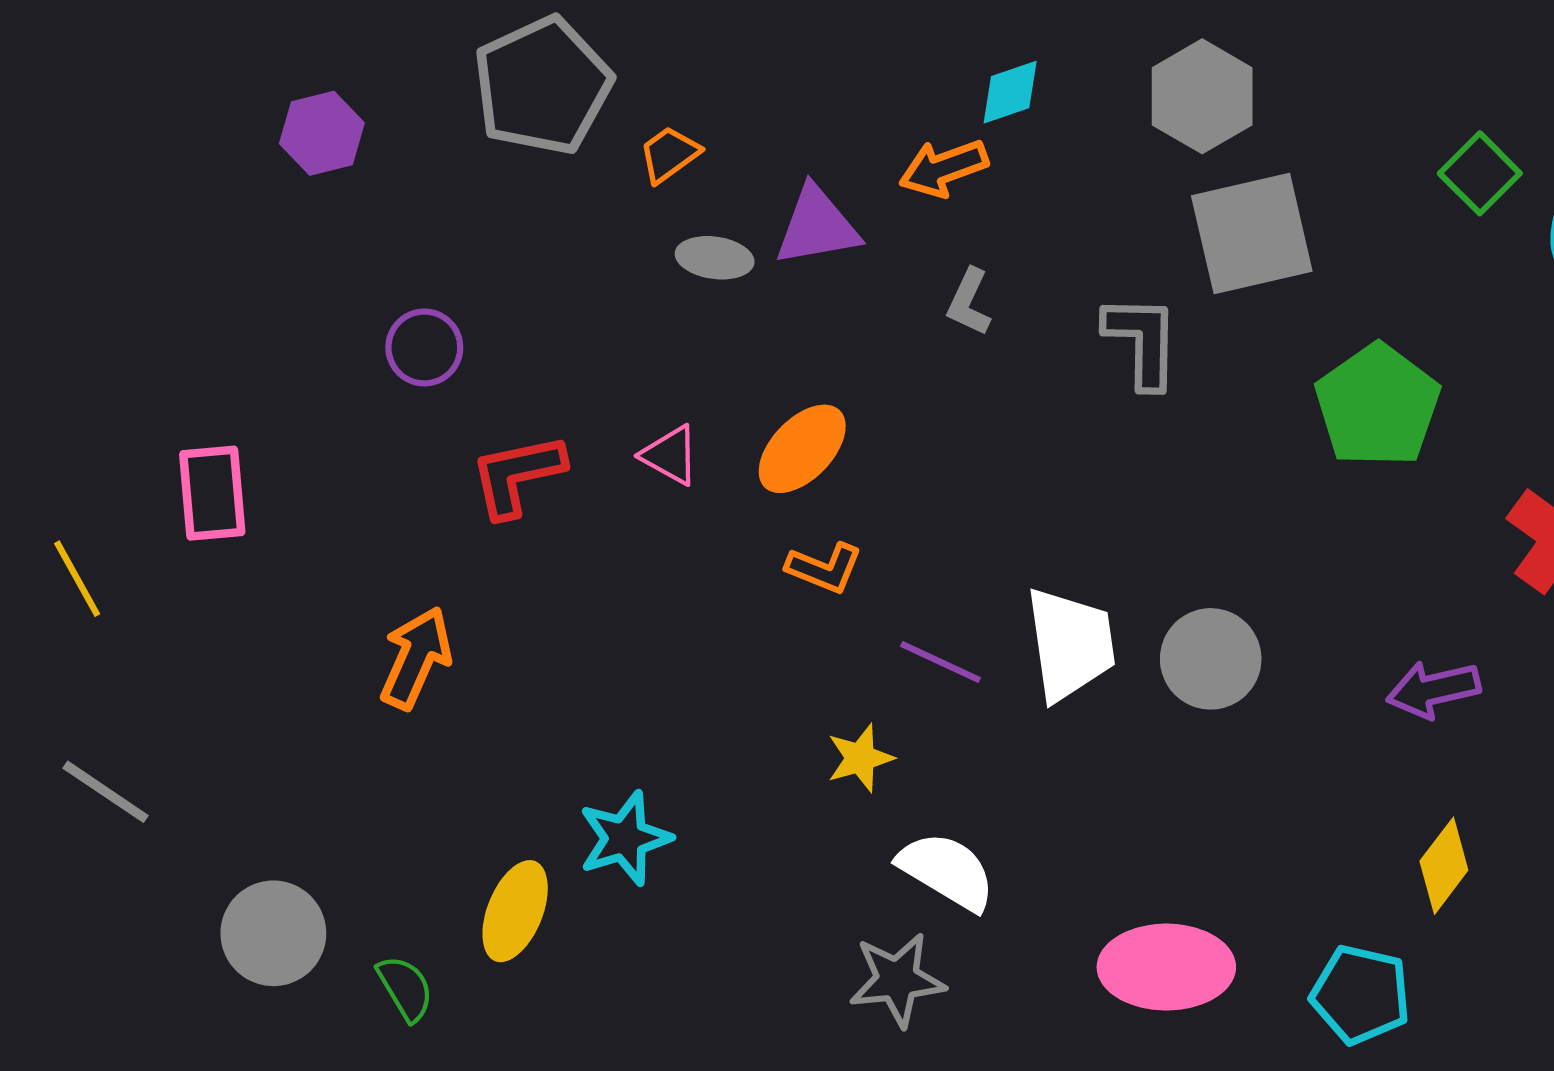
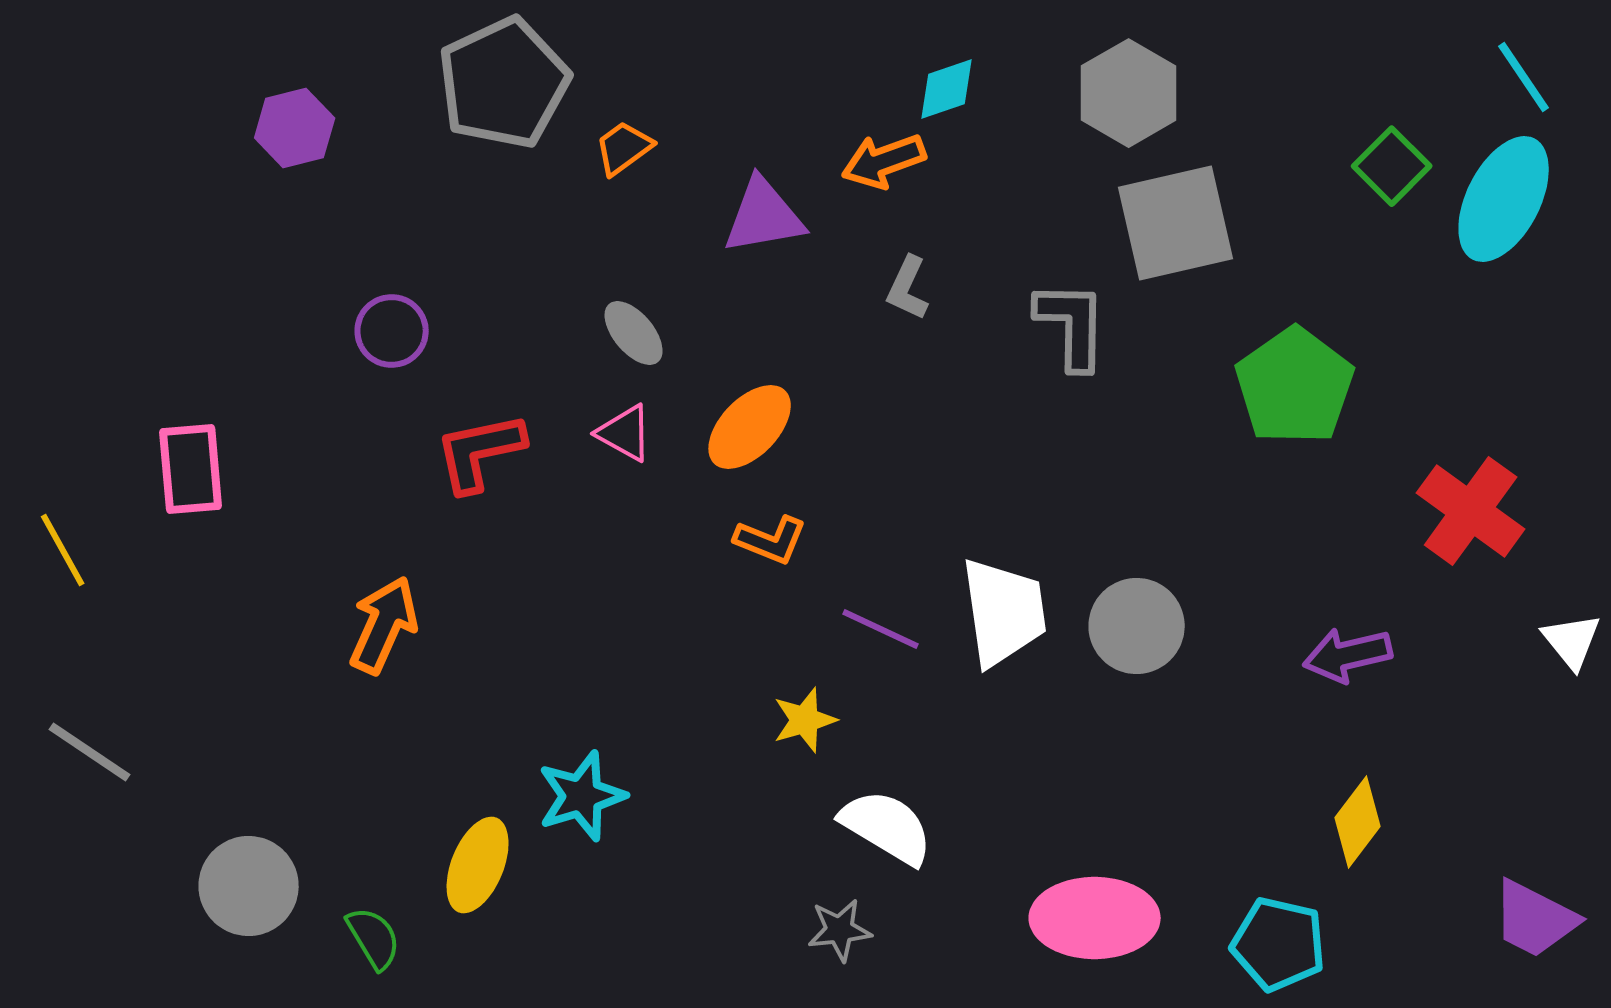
gray ellipse: (715, 258) -> (634, 333), moved, turned 42
gray star: (897, 980) -> (840, 930), size x0.7

